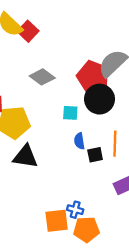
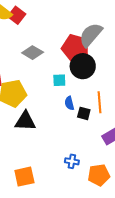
black square: (95, 155) -> (84, 113), turned 32
orange square: (57, 221) -> (24, 177), moved
orange pentagon: (86, 229) -> (99, 175), moved

